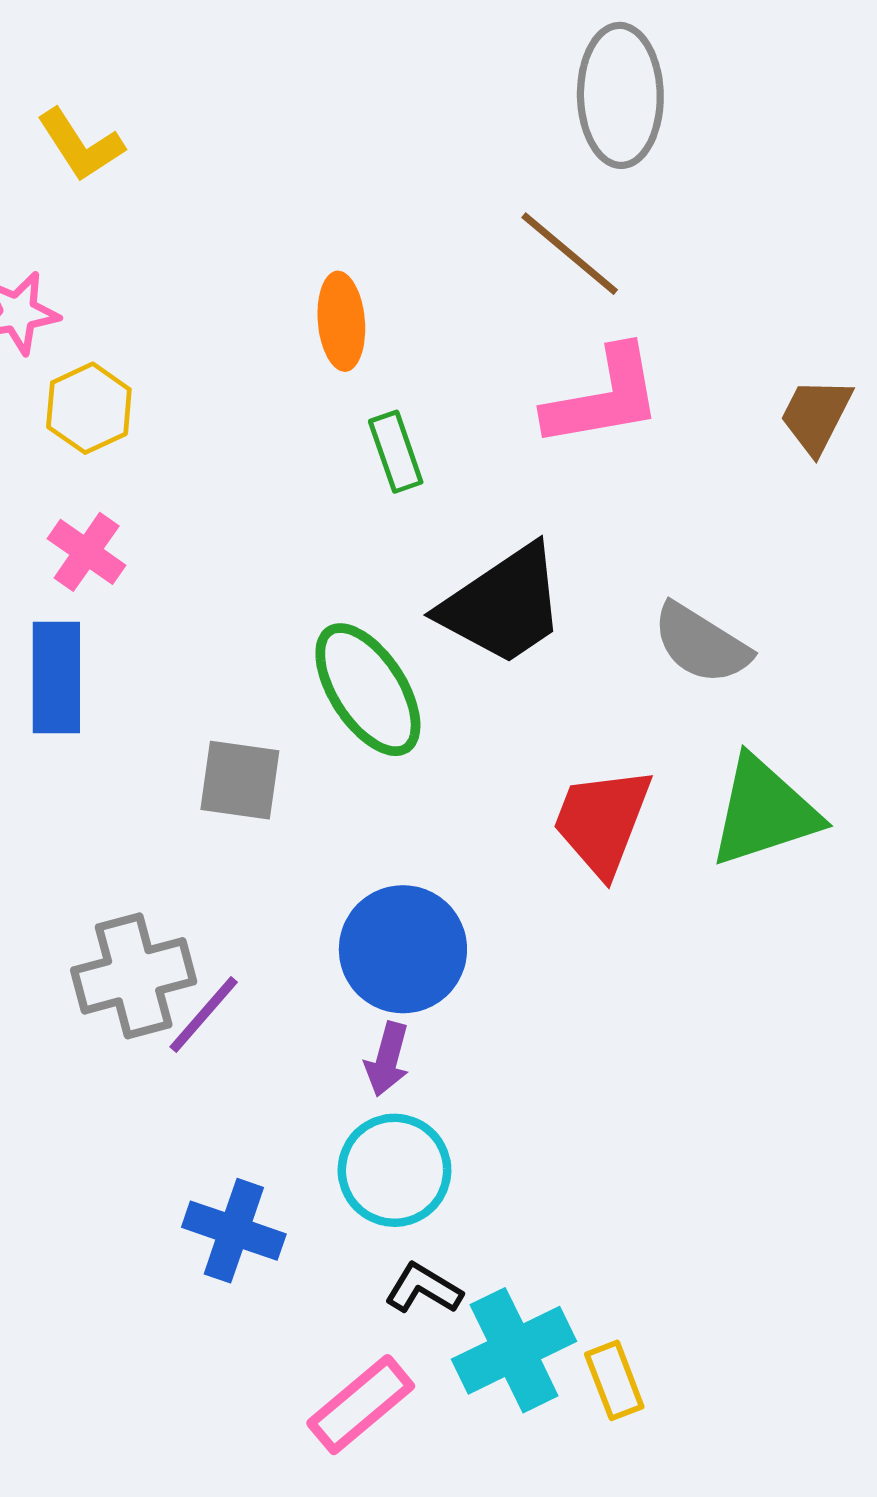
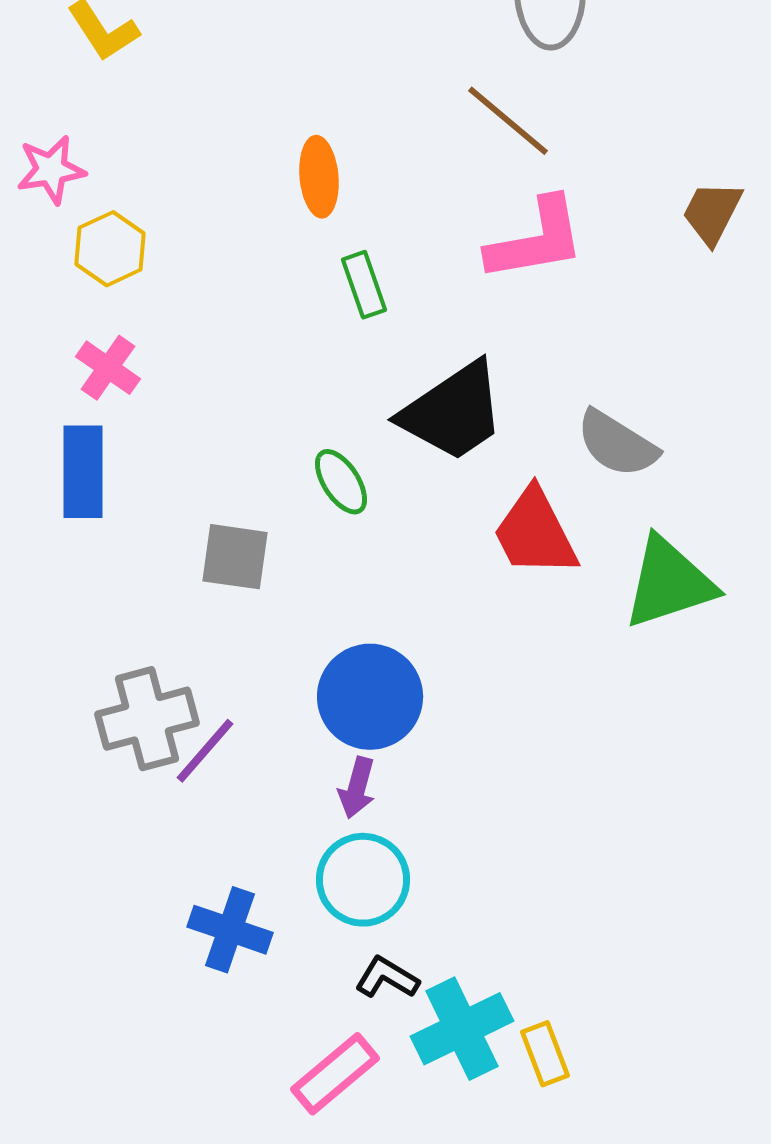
brown trapezoid: (816, 415) -> (712, 213), moved
green ellipse: (368, 690) -> (341, 482), size x0.6
red trapezoid: (602, 821) -> (535, 533), moved, turned -48

